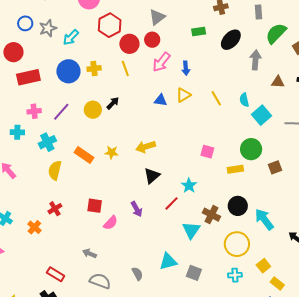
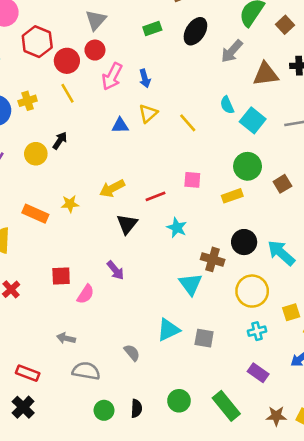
gray arrow: (255, 60) -> (232, 51), turned -132
brown triangle: (278, 82) -> (266, 74), size x1.5
yellow line: (216, 98) -> (188, 123), moved
red line: (172, 203) -> (155, 196), moved, turned 35
yellow square: (263, 266) -> (291, 312), turned 32

